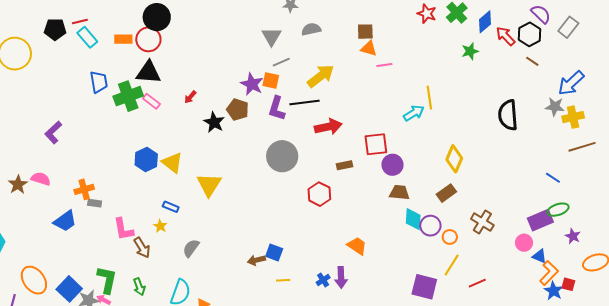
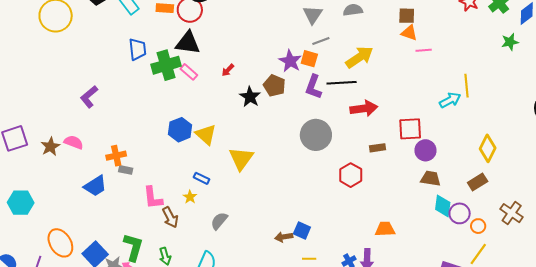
orange trapezoid: (357, 246) -> (385, 229), turned -40

